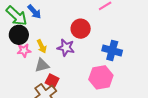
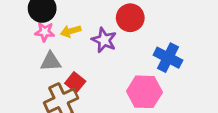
yellow arrow: (42, 46) -> (71, 31), turned 88
gray triangle: (42, 65) -> (51, 62), moved

